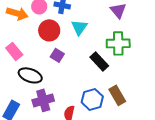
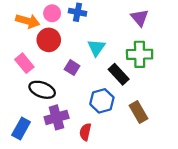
cyan triangle: (79, 27) -> (96, 48), moved
red circle: (49, 30) -> (49, 40), moved
blue hexagon: (92, 99) -> (102, 101), moved

